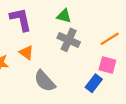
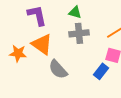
gray cross: (69, 40) -> (79, 33), turned -30
orange triangle: (26, 52) -> (42, 44), size x1.6

